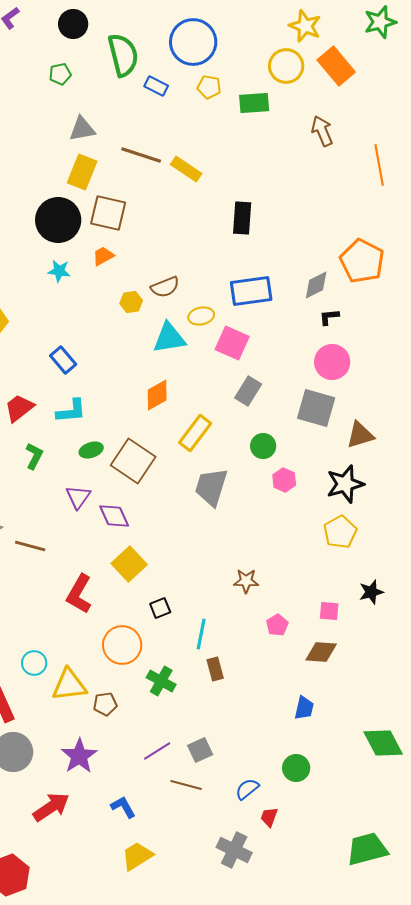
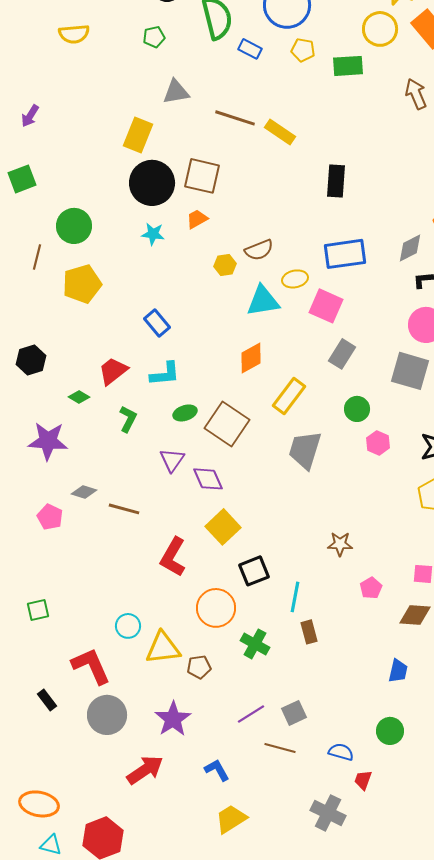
yellow rectangle: (82, 172) -> (138, 135), moved
black square: (160, 608) -> (254, 571), size x1.4
blue semicircle: (247, 789) -> (341, 752), turned 55

